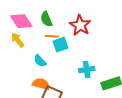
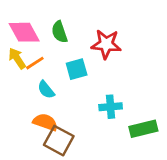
red star: (80, 25) -> (106, 44), turned -30
orange line: (52, 36) -> (35, 63), moved, turned -40

